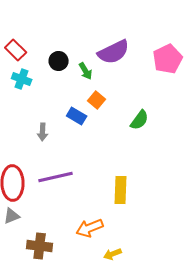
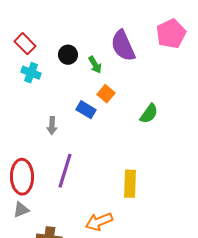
purple semicircle: (114, 52) -> (123, 46), turned 92
pink pentagon: (168, 59) -> (171, 34), moved
purple line: (56, 177) -> (65, 171), turned -60

